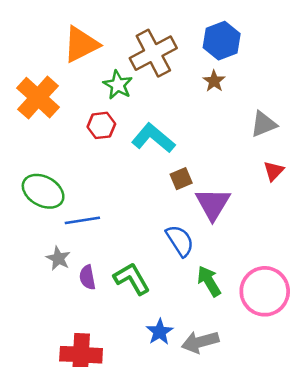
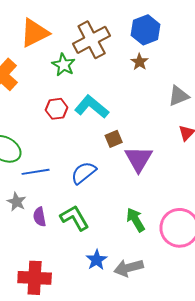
red hexagon: (101, 125) -> (57, 109), moved
blue semicircle: (180, 241) -> (84, 173), moved, turned -96

